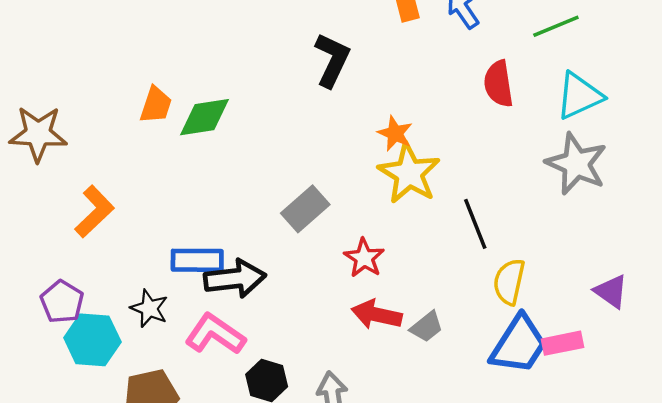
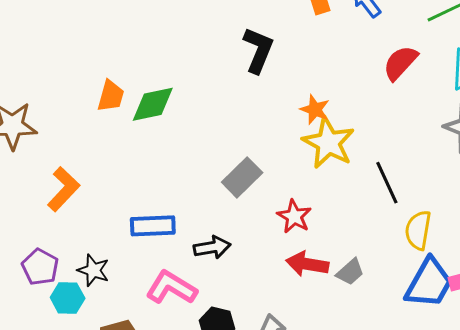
red semicircle: (498, 84) -> (400, 63), turned 54
black arrow: (235, 279) -> (212, 247), moved, size x0.7
black star: (149, 308) -> (93, 270), moved
cyan hexagon: (92, 340) -> (68, 298), size x0.7

